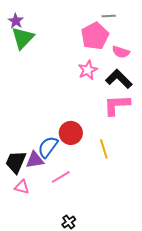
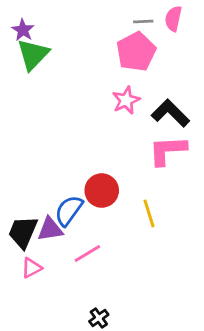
gray line: (109, 16) -> (143, 21), moved
pink semicircle: (121, 52) -> (173, 19), moved, turned 84
pink triangle: (22, 187) -> (32, 268), turned -42

